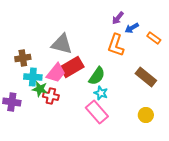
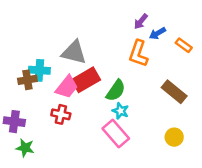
brown cross: (23, 58) -> (27, 80), moved
cyan cross: (33, 77) -> (39, 70), moved
green star: (40, 89) -> (25, 148), moved

